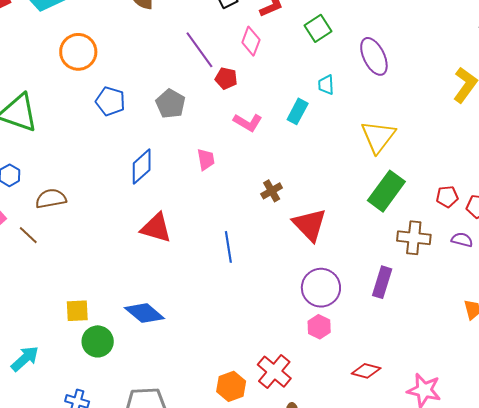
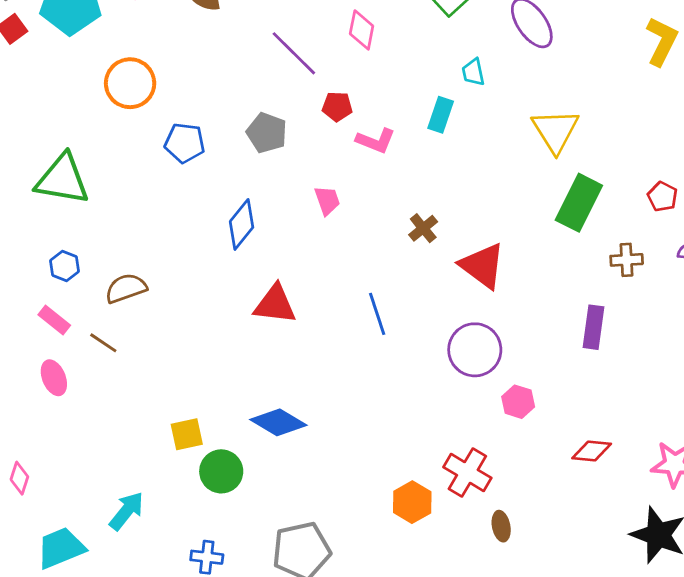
red pentagon: (226, 78) -> (337, 107), moved
red pentagon: (447, 197) -> (663, 197), turned -30
brown cross: (414, 238) -> (627, 260), size x0.7
purple circle: (321, 288) -> (475, 350), moved

